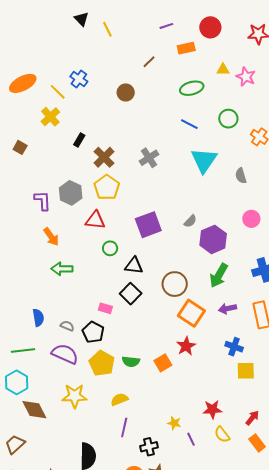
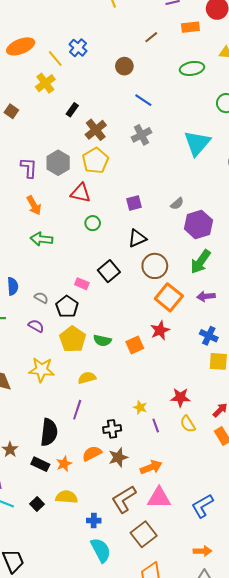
blue line: (189, 124) -> (143, 100), moved
purple square: (148, 225) -> (134, 203), size x0.6
black triangle: (134, 266) -> (137, 238), moved, turned -36
purple semicircle: (65, 354) -> (36, 326), size x0.6
purple line: (124, 428) -> (77, 410), moved

